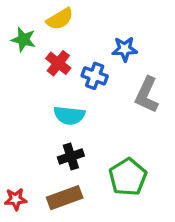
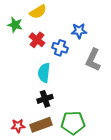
cyan semicircle: (69, 115) -> (44, 73), turned 90
green pentagon: (128, 177) -> (73, 123), moved, turned 30
red star: (16, 199) -> (18, 126), moved

